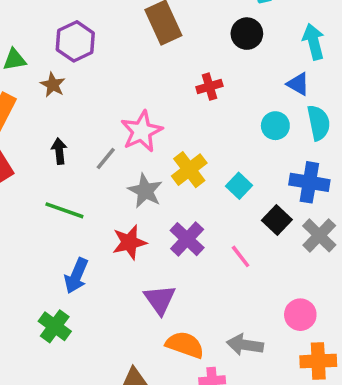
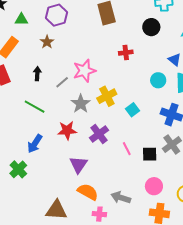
brown star: (53, 85) -> (47, 42), moved
black square: (277, 220) -> (150, 154), moved, turned 35

